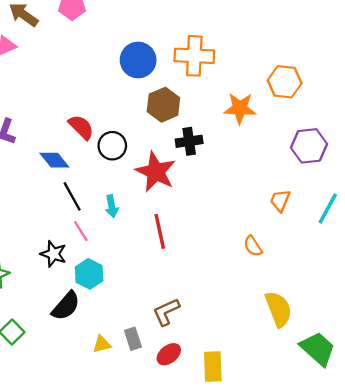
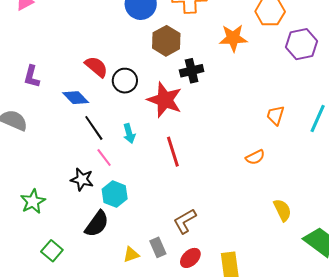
purple hexagon: (309, 146) -> (302, 44), moved
orange semicircle: (253, 246) -> (255, 157), turned -78
yellow semicircle: (278, 309) -> (282, 210), size x0.7

